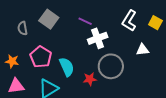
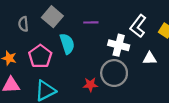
purple line: (85, 21) -> (91, 22), turned -32
white cross: (98, 38) -> (119, 45), moved, turned 30
cyan semicircle: (67, 67) -> (67, 44), moved

